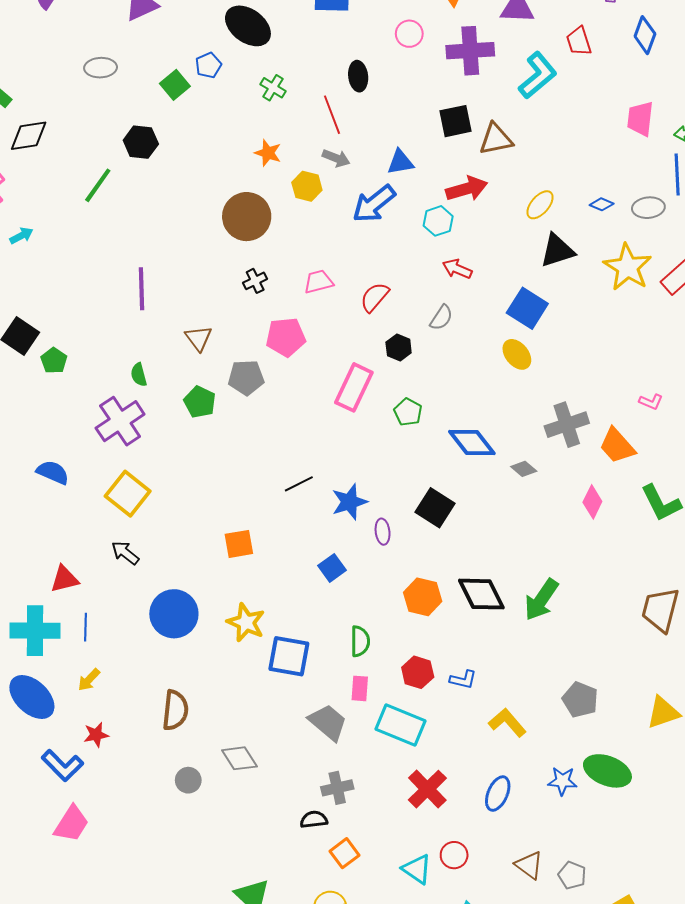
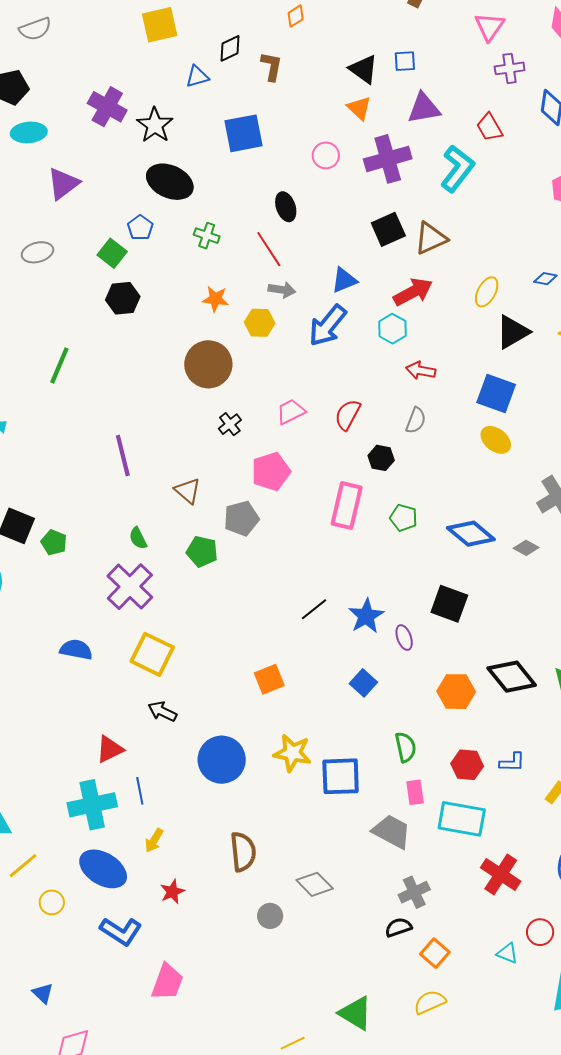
black hexagon: (141, 142) -> (123, 298), moved
blue L-shape: (62, 765) -> (121, 931), moved
cyan triangle: (417, 869) -> (507, 953), size x0.7

